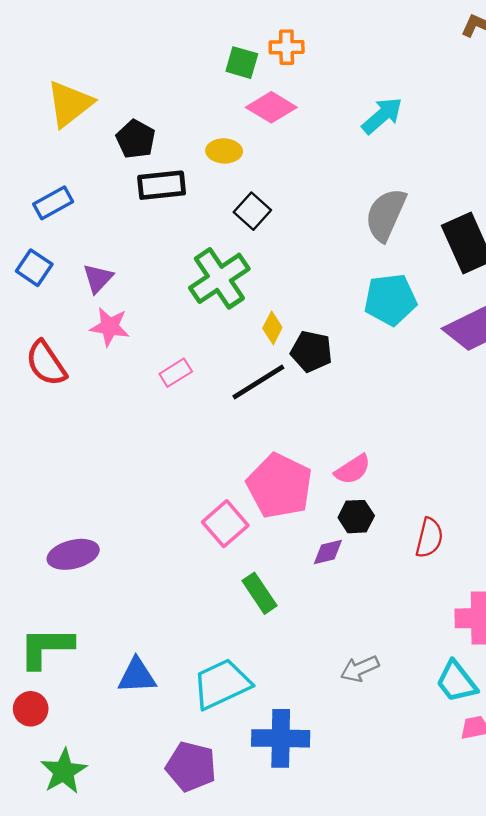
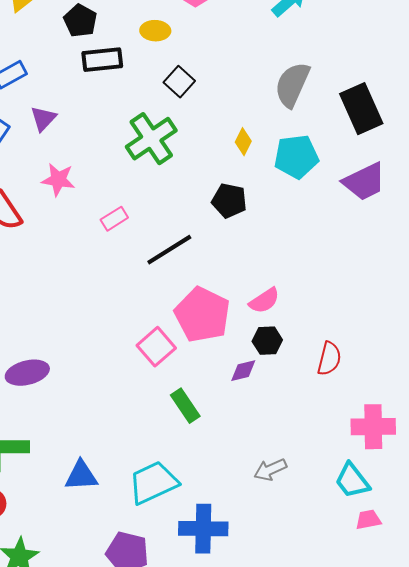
purple triangle: (98, 278) -> (43, 119), moved
yellow diamond: (272, 328) -> (243, 142), moved
black line: (258, 382) -> (169, 250), moved

